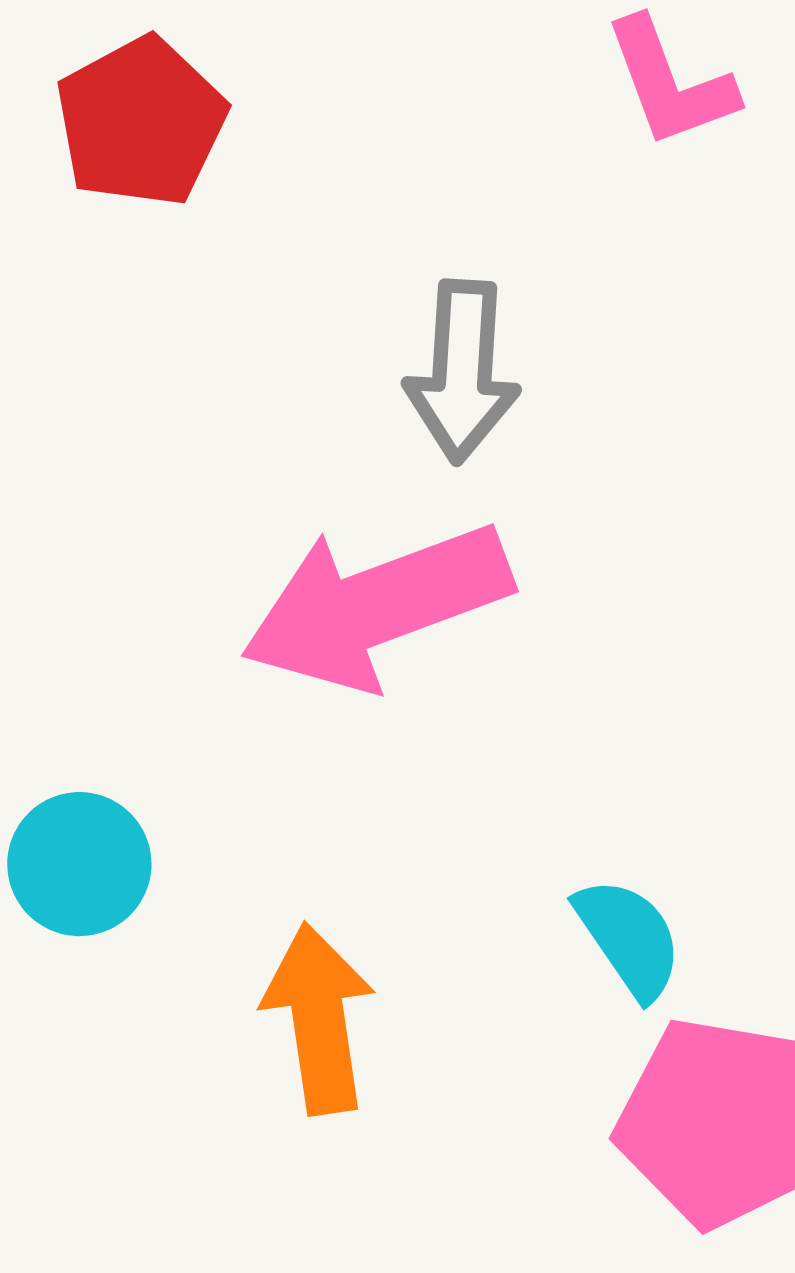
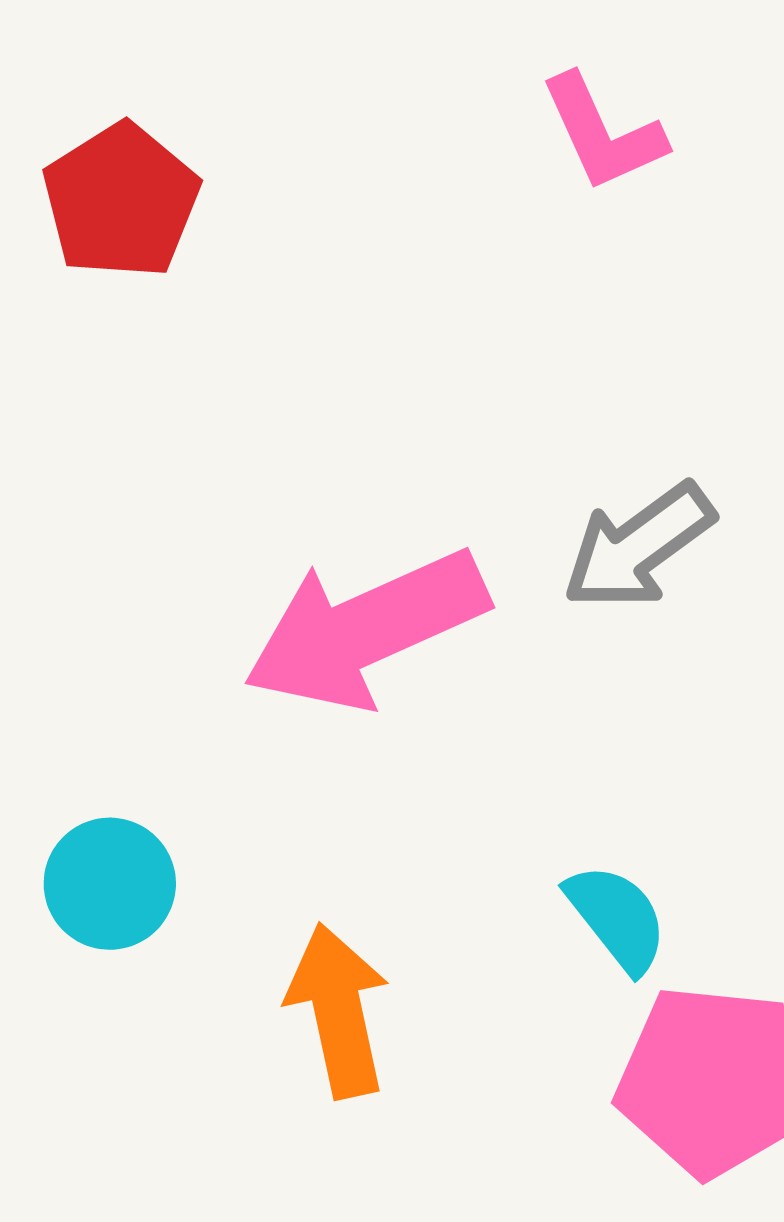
gray arrow: (462, 371) -> (638, 546), moved, turned 54

